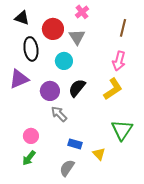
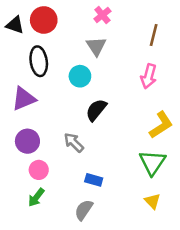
black triangle: (22, 18) -> (15, 25), moved
red circle: (53, 29) -> (44, 20), moved
yellow L-shape: (113, 89) -> (161, 125), moved
purple circle: (50, 91) -> (27, 141), moved
yellow triangle: (99, 154) -> (152, 201), moved

